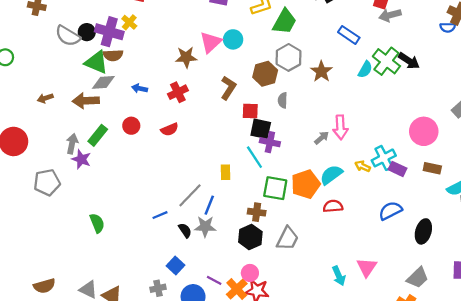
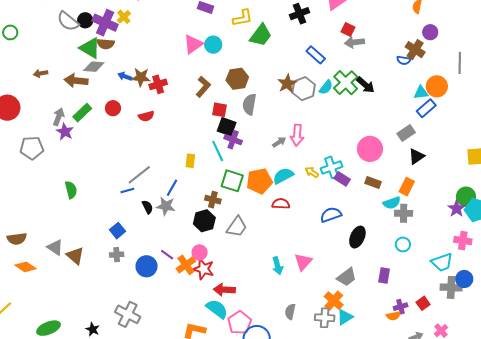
brown star: (186, 57) -> (141, 77), moved
gray hexagon: (289, 57) -> (304, 89), moved
gray semicircle: (283, 100) -> (249, 104), size x1.5
gray line: (190, 195) -> (139, 175), moved
blue square: (176, 265) -> (118, 231), moved

